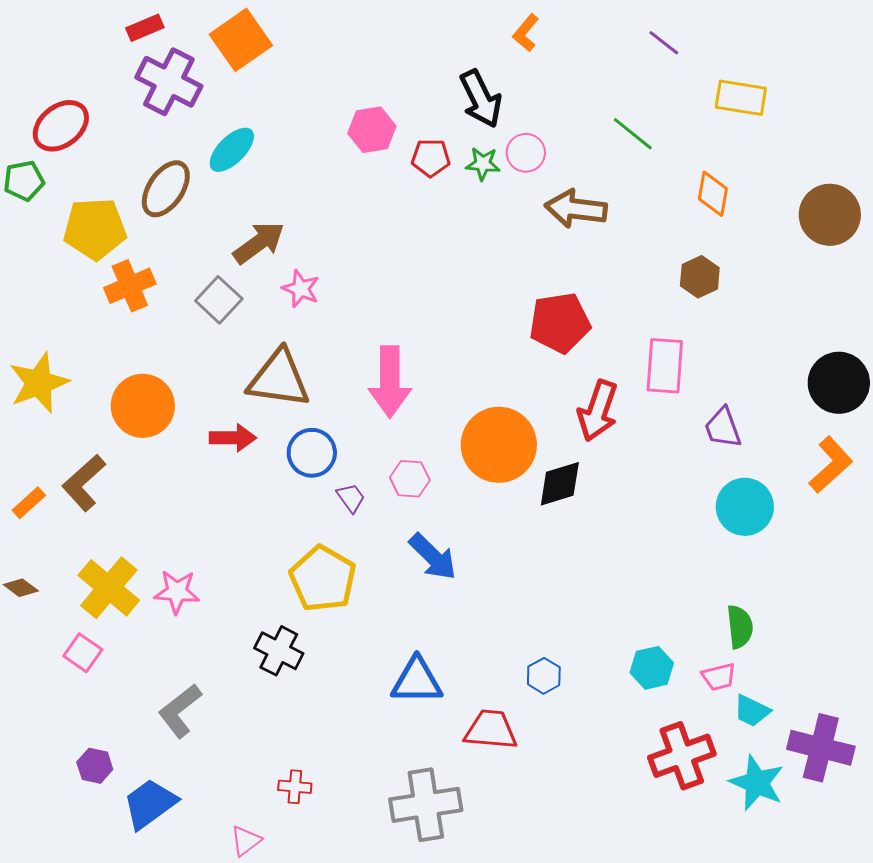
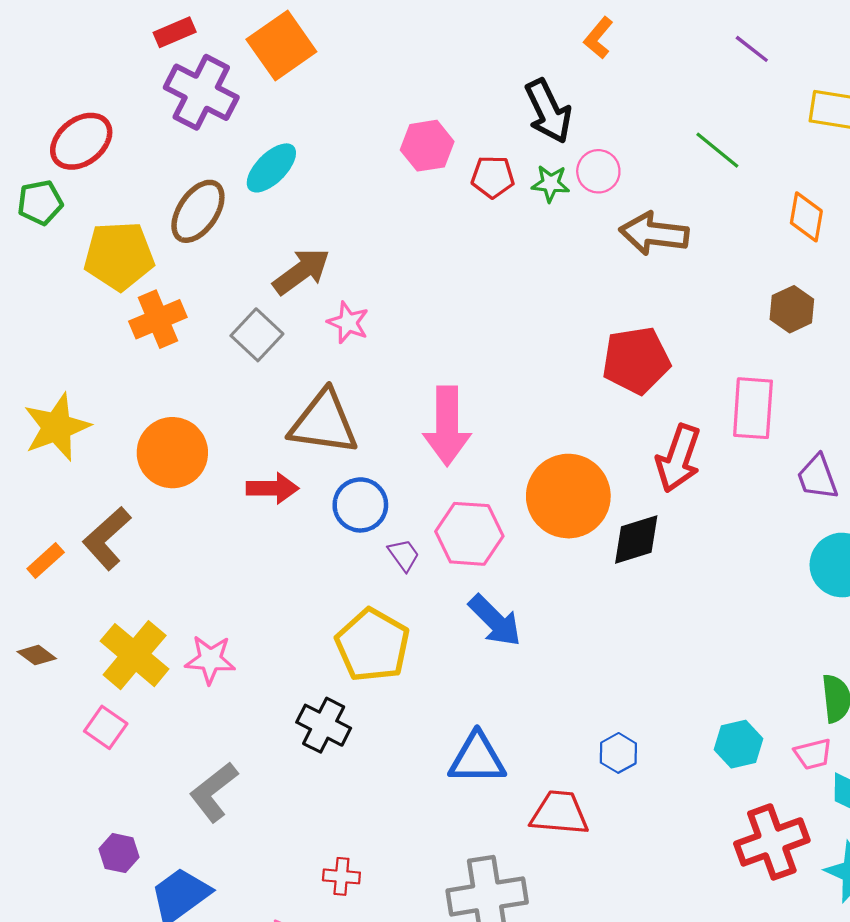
pink hexagon: (410, 479) -> (469, 534), size x1.5

